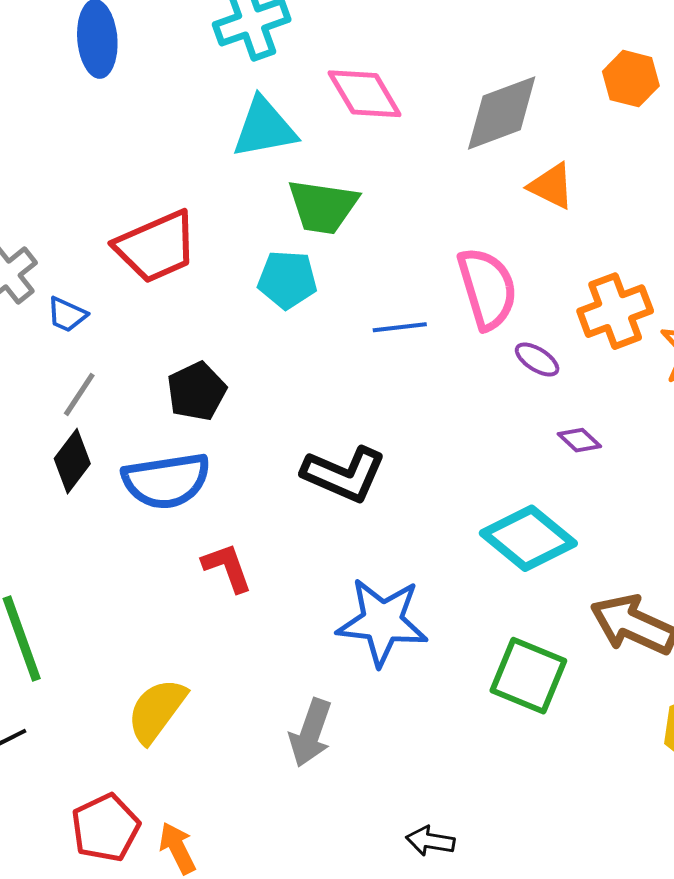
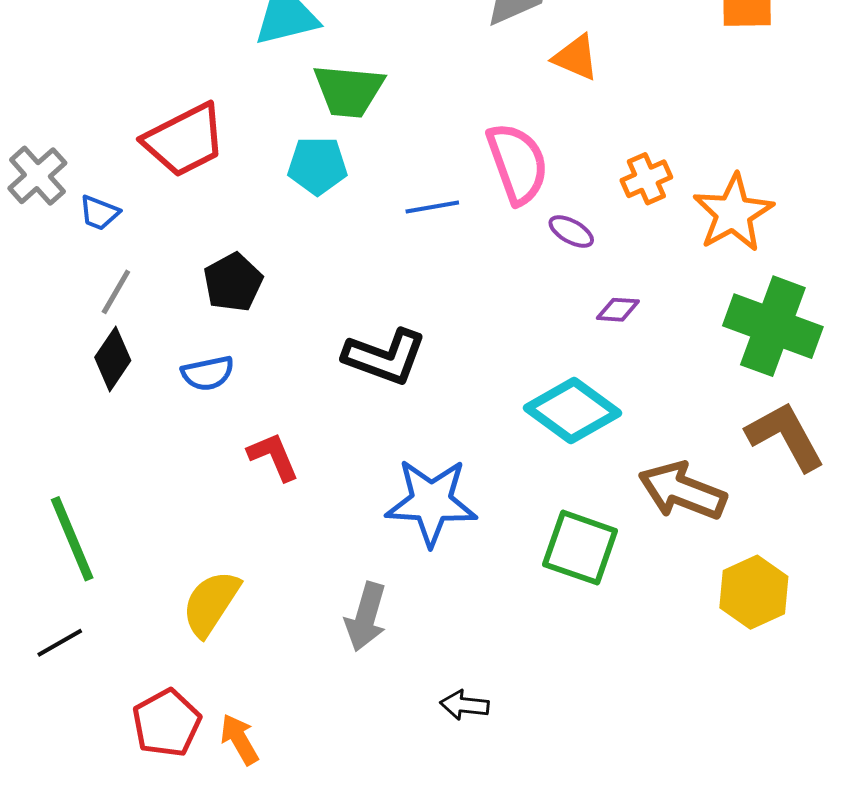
orange cross: (615, 311) -> (646, 179), size x0.7
purple diamond: (579, 440) -> (618, 310), turned -36
blue semicircle: (166, 481) -> (208, 373), size x0.6
black arrow: (430, 841) -> (465, 705), moved

